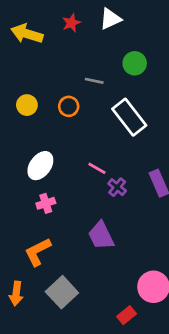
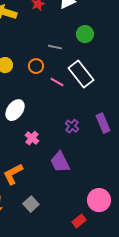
pink line: (97, 168) -> (57, 82), moved
pink cross: (46, 203) -> (32, 138), moved, turned -32
gray square: (62, 292) -> (31, 204), size x0.7

